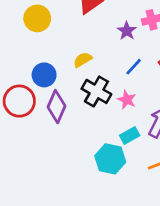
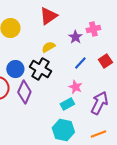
yellow semicircle: (83, 60) -> (48, 47), moved
black cross: (96, 91) -> (40, 69), moved
cyan rectangle: (130, 136) -> (67, 104), moved

